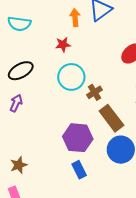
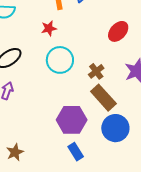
brown cross: (95, 92) -> (96, 71), moved

